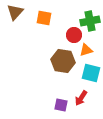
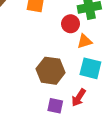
brown hexagon: (63, 61) -> (51, 71), moved

